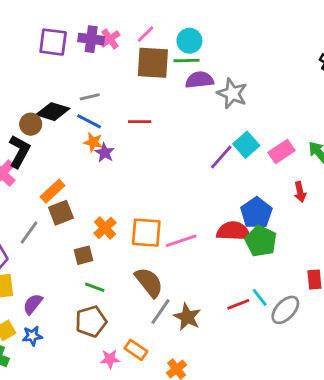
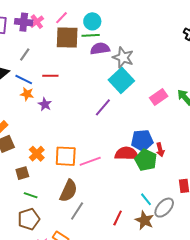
gray line: (90, 97) -> (25, 54), moved, turned -40
red line: (140, 122) -> (50, 76), moved
cyan square: (246, 145) -> (121, 80), moved, size x1.4
purple star: (105, 153) -> (45, 104), moved
purple line: (221, 157) -> (103, 107), moved
red arrow: (300, 192) -> (160, 150), moved
blue pentagon: (256, 213) -> (142, 140), turned 30
brown semicircle: (149, 282) -> (68, 191), turned 65
red line: (238, 304) -> (118, 218), moved, turned -42
brown star: (187, 317) -> (144, 220), moved

